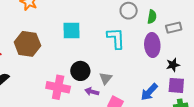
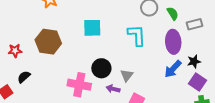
green semicircle: (152, 17) -> (173, 14), turned -40
purple square: (176, 85) -> (197, 82), turned 30
blue arrow: (149, 92) -> (173, 69), moved

